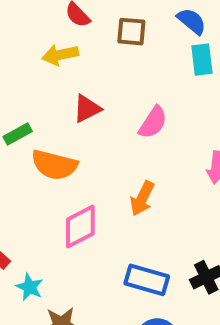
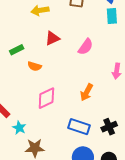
orange semicircle: (54, 165) -> (35, 66), size x0.6
orange arrow: (142, 198) -> (87, 92), moved

